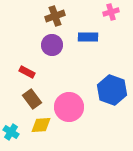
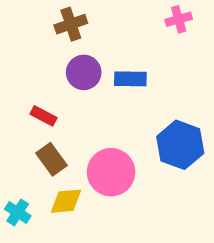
brown cross: (55, 16) -> (71, 24), moved
blue rectangle: (88, 37) -> (130, 79), moved

